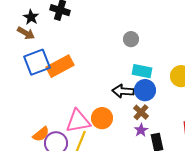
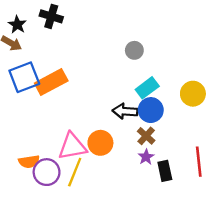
cyan rectangle: (142, 71) -> (147, 88), turned -48
orange semicircle: (41, 134) -> (29, 162), turned 30

